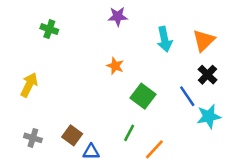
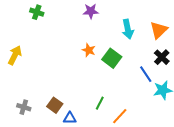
green cross: (49, 29) -> (37, 12), moved
yellow arrow: (29, 85) -> (15, 55), moved
green square: (143, 96) -> (112, 58), moved

